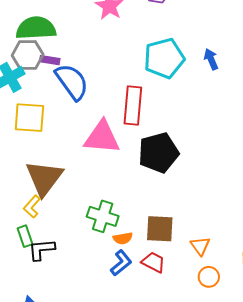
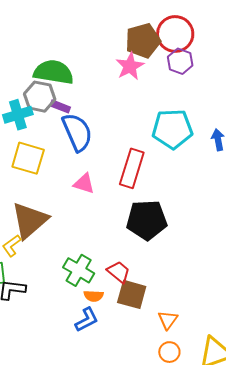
pink triangle: (102, 137) -> (84, 183), moved, size x0.6
red trapezoid: (153, 262) -> (119, 272), moved

